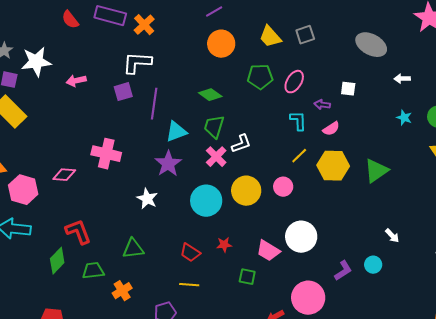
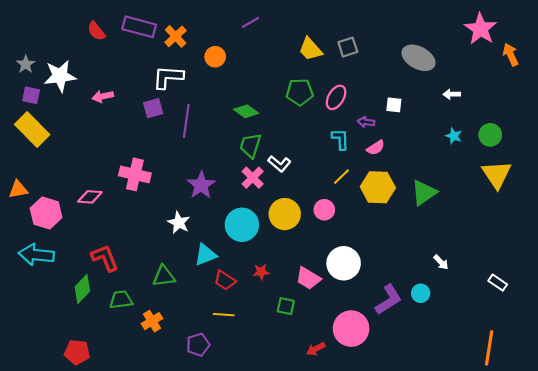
orange circle: (221, 44) -> (215, 57), moved, size x0.7
cyan triangle: (176, 132) -> (205, 255), moved
white L-shape: (241, 144) -> (279, 164), turned 60
purple L-shape: (343, 271) -> (389, 300), size x1.4

